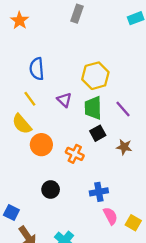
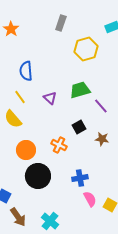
yellow hexagon: (95, 76) -> (86, 49), moved
green trapezoid: (93, 108) -> (80, 90), moved, turned 75
orange circle: (41, 145) -> (26, 150), moved
black circle: (51, 190) -> (38, 176), size x1.6

